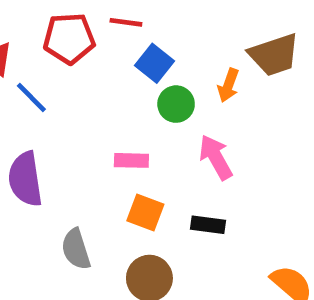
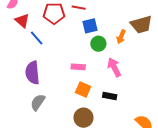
blue square: (155, 63) -> (90, 26), turned 35
gray semicircle: (76, 249) -> (38, 102), moved, turned 48

